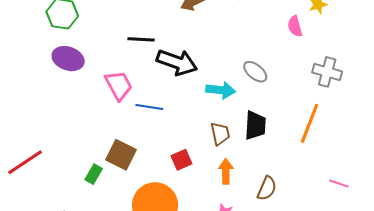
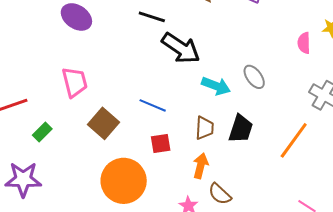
pink trapezoid: (119, 85) -> (75, 82), moved
blue line: (149, 107) -> (153, 105), moved
green rectangle: (94, 174) -> (42, 132), moved
brown semicircle: (267, 188) -> (220, 194), moved, turned 95

